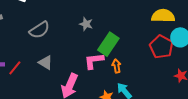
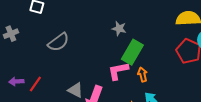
gray star: (86, 24) -> (119, 29), moved
gray triangle: (46, 63) -> (75, 90), moved

